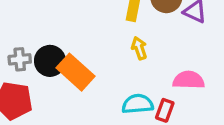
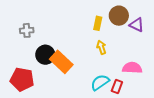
gray cross: (20, 59) -> (27, 30), moved
cyan semicircle: (138, 104) -> (100, 82), turned -30

